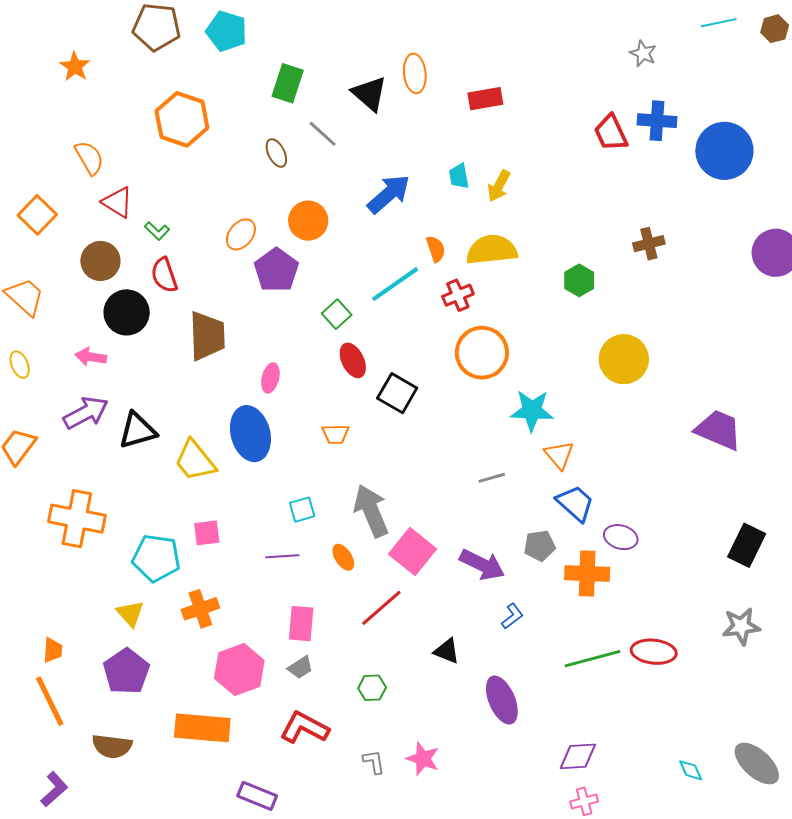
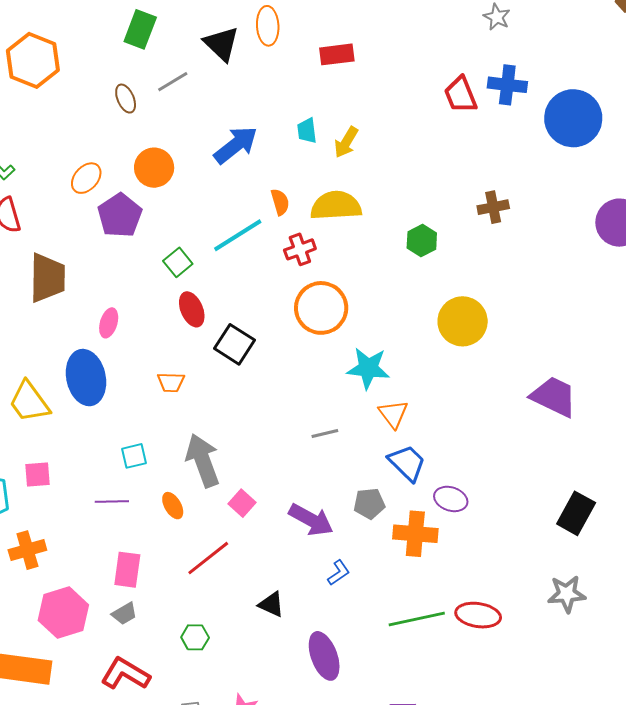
gray line: (323, 134) -> (173, 82), turned -76
pink square: (412, 551) -> (242, 503), size x0.6

